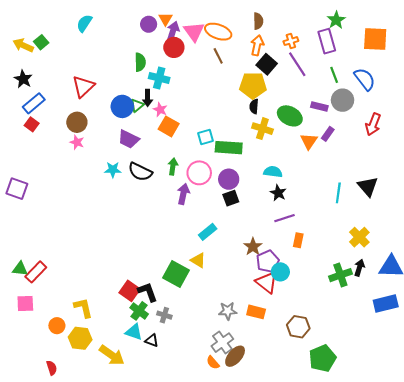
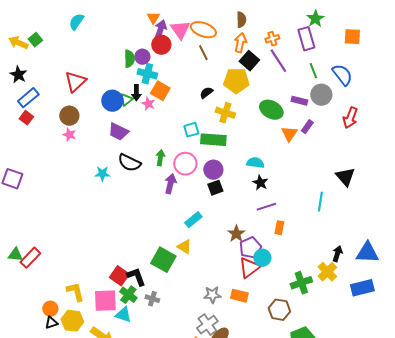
purple circle: (149, 24) -> (142, 57), moved
orange square: (375, 39) -> (352, 37), size x0.7
black semicircle: (254, 106) -> (206, 93), moved, turned 48
orange square: (169, 126) -> (160, 91), moved
yellow cross: (262, 129) -> (225, 113), moved
cyan star: (113, 170) -> (102, 174), moved
cyan line: (338, 193) -> (320, 202), moved
yellow cross: (359, 237) -> (327, 272), moved
green cross: (340, 275) -> (301, 283), moved
red triangle: (267, 282) -> (249, 268), turned 45
pink square: (25, 304) -> (105, 301), moved, size x1.4
black triangle: (152, 340) -> (51, 323), moved, turned -40

